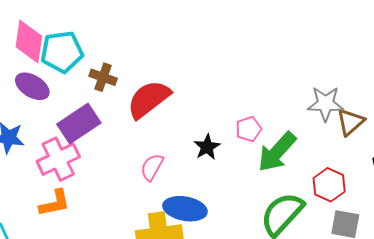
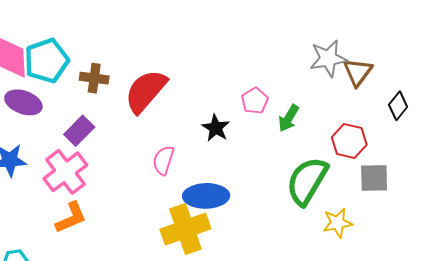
purple rectangle: (79, 124) -> (79, 131), size x0.7
green arrow: (277, 152) -> (289, 118), size x0.6

